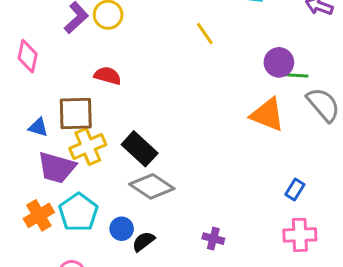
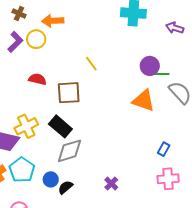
yellow line: (205, 34) -> (91, 64), moved
brown square: (76, 113) -> (69, 93), moved
gray diamond: (152, 186) -> (69, 151), turned -48
purple cross: (213, 239) -> (111, 183), turned 32

